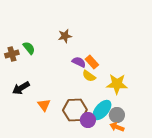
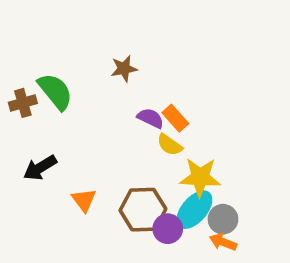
green semicircle: (29, 48) -> (55, 91), size x1.5
yellow star: (117, 84) -> (200, 177), moved

